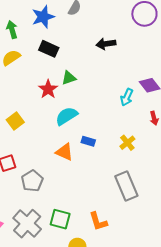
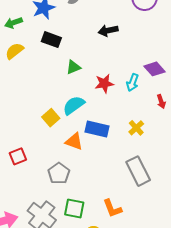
green arrow: (12, 30) -> (13, 23), turned -90
red star: (48, 89) -> (104, 83), moved, turned 30
yellow square: (15, 121) -> (51, 118), moved
blue rectangle: (88, 141) -> (97, 129), size x1.6
gray pentagon: (32, 181) -> (59, 173), moved

